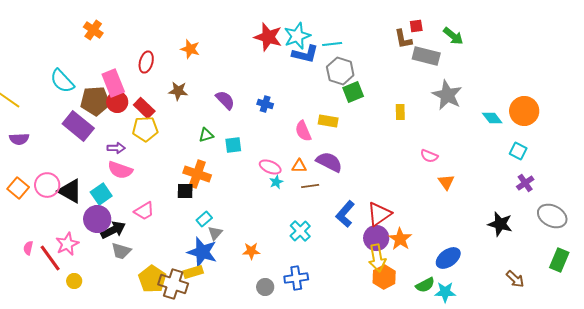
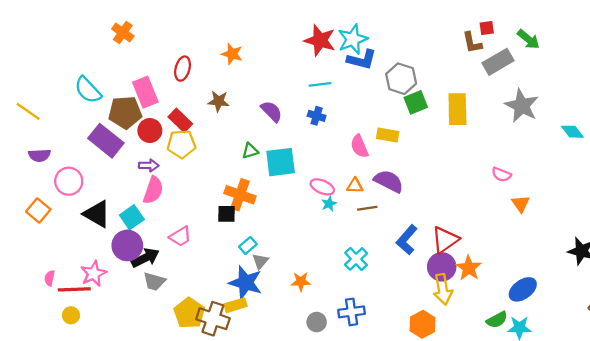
cyan line: (332, 44) -> (320, 84), moved
gray rectangle: (426, 56) -> (498, 62), turned -44
red circle: (117, 102) -> (150, 131), moved
yellow rectangle: (400, 112) -> (457, 109), moved, size x1.8
cyan square: (233, 145) -> (281, 162), size x1.6
pink semicircle: (120, 170) -> (153, 190), turned -90
pink circle: (47, 185) -> (69, 181), moved
red line: (50, 258) -> (74, 289), turned -56
orange hexagon: (384, 277) -> (423, 324), moved
yellow circle: (74, 281) -> (71, 315), moved

